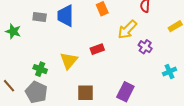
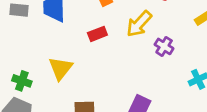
red rectangle: (97, 49) -> (97, 34), moved

